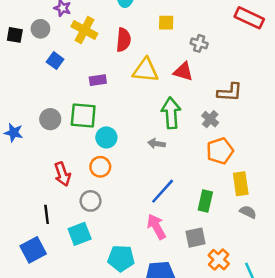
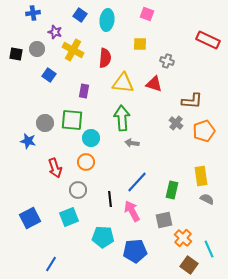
purple rectangle: (98, 80) -> (84, 91), turned -72
green arrow: (171, 113) -> (122, 118), moved
blue star: (14, 133) -> (28, 141), moved
orange pentagon: (220, 151) -> (204, 131), moved
black line: (47, 214) -> (110, 199), moved
blue square: (33, 250) -> (30, 218), moved

